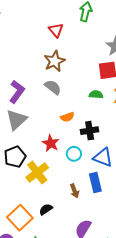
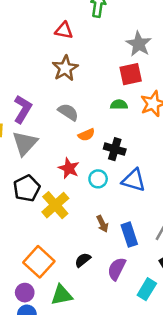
red triangle: (56, 30) -> (64, 30), turned -35
gray semicircle: (53, 87) -> (68, 112), moved
black cross: (90, 131) -> (115, 149), turned 30
blue rectangle: (95, 183) -> (129, 235), moved
black semicircle: (46, 209) -> (83, 260), moved

